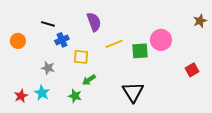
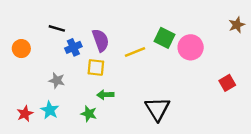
purple semicircle: (94, 22) -> (101, 40), moved
green square: (140, 51) -> (165, 38), moved, turned 30
green arrow: (89, 80) -> (105, 95), turned 32

